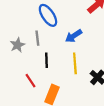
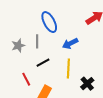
black line: (46, 60) -> (43, 63), turned 56

